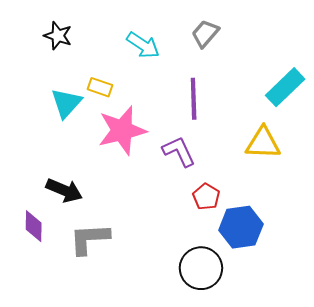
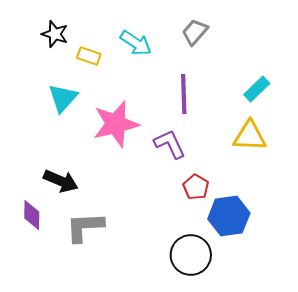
yellow rectangle: (100, 87) -> (89, 56), moved
cyan rectangle: (285, 87) -> (257, 89), moved, size x0.7

